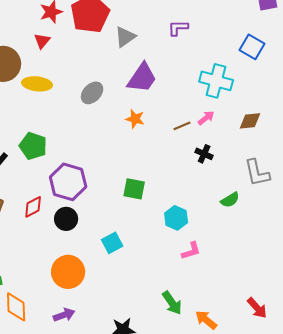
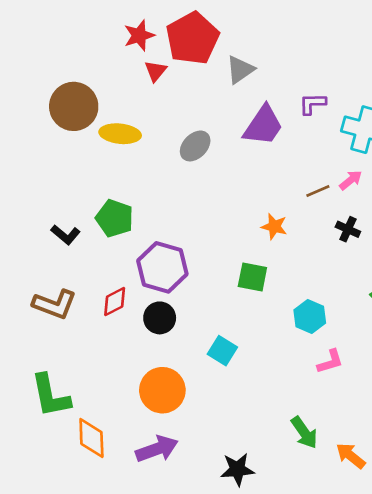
purple L-shape: (178, 28) -> (312, 104), moved
red triangle: (42, 41) -> (156, 71), moved
orange star: (135, 119) -> (274, 226), moved
cyan square: (112, 243) -> (222, 351), turned -30
purple arrow: (64, 315) -> (157, 449), size x1.4

